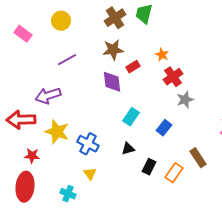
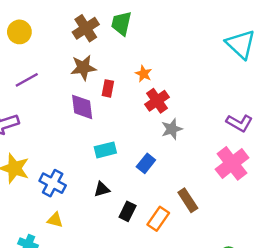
red rectangle: (133, 67) -> (108, 88), turned -48
cyan rectangle: (131, 117) -> (105, 150), turned 42
yellow triangle: (90, 174) -> (55, 220), turned -40

